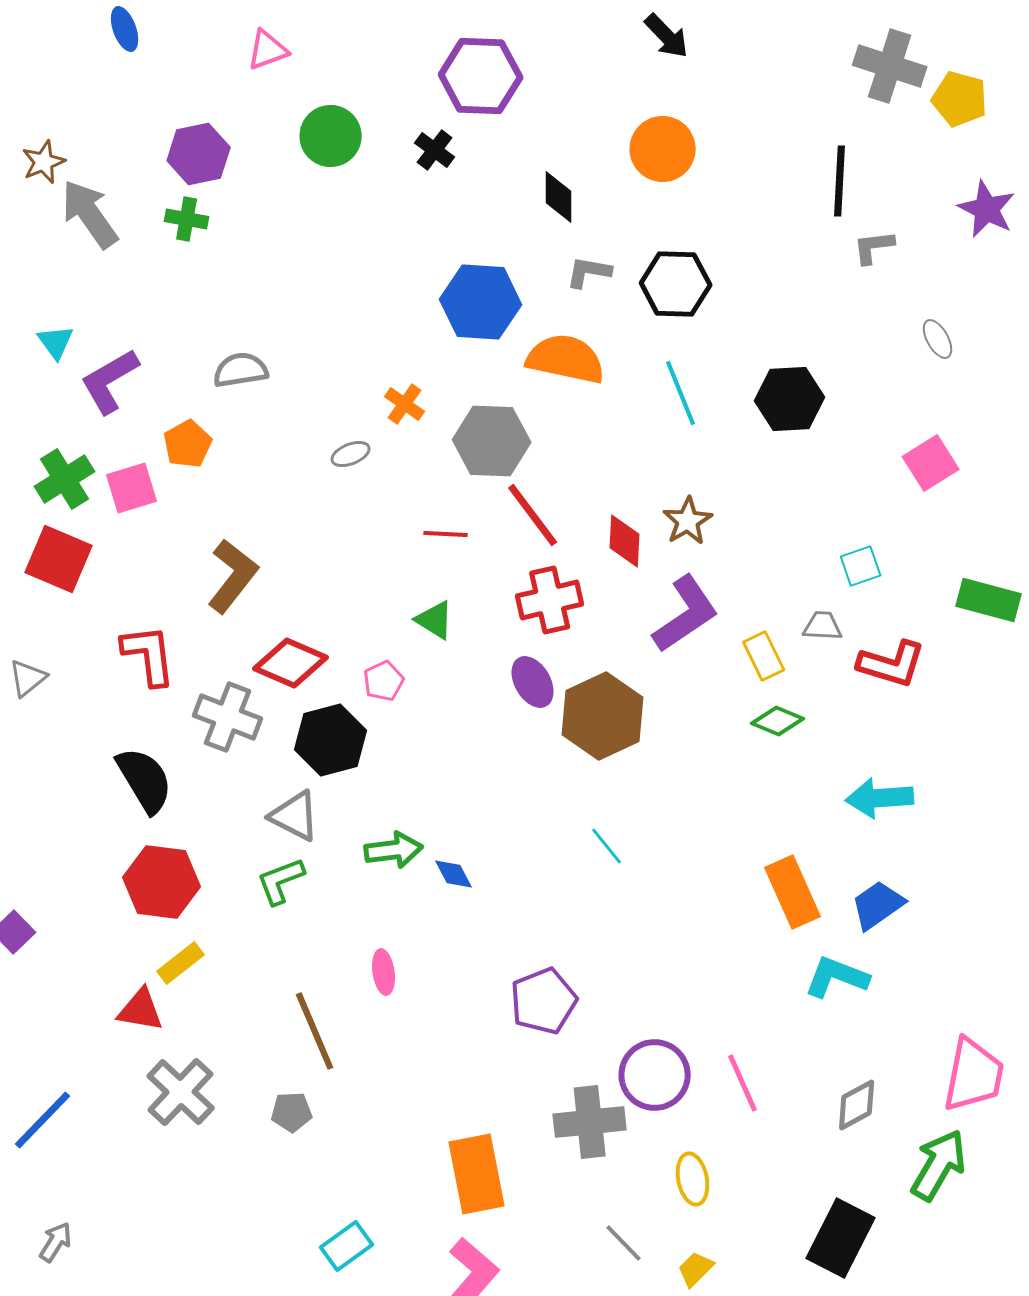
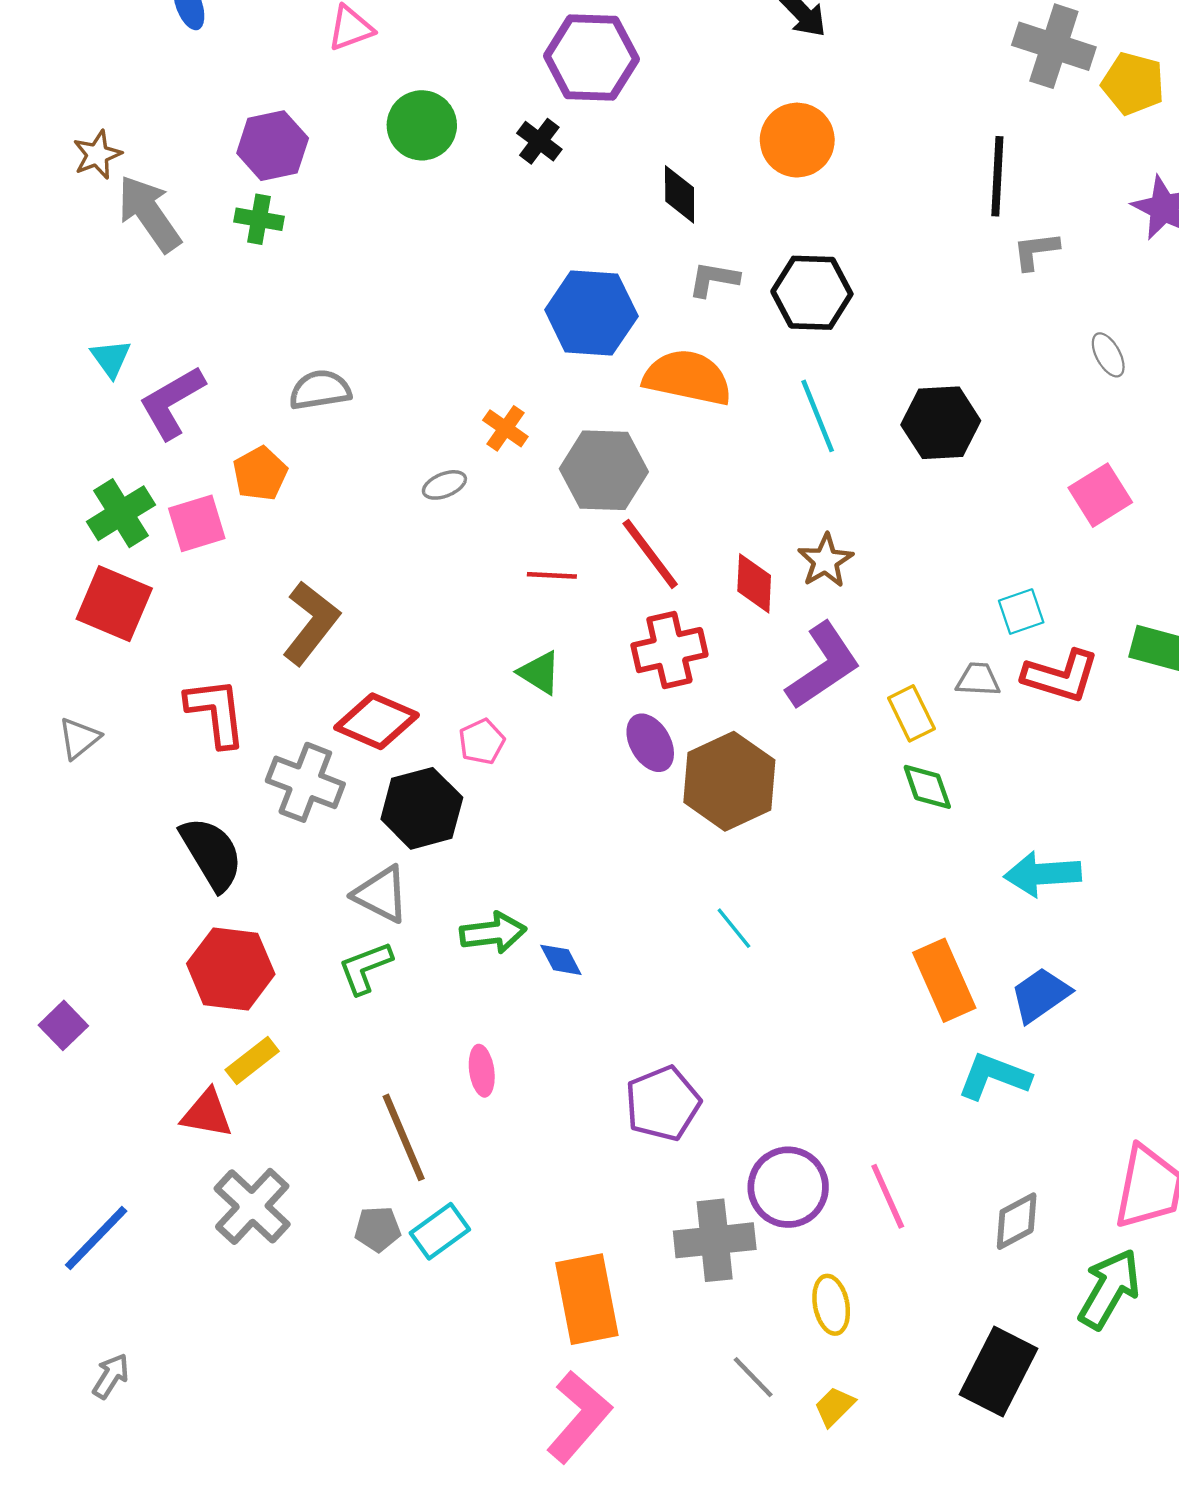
red L-shape: (892, 664) -> (1061, 676), moved
green diamond: (778, 721) -> (927, 787), turned 48
cyan rectangle: (347, 1246) -> (440, 1231), moved

